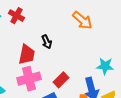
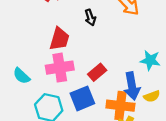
black arrow: (47, 42) -> (90, 18), moved

